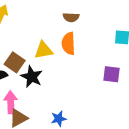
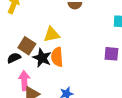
orange semicircle: (68, 44) -> (57, 57), moved

